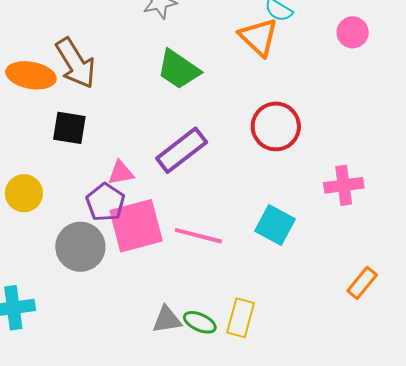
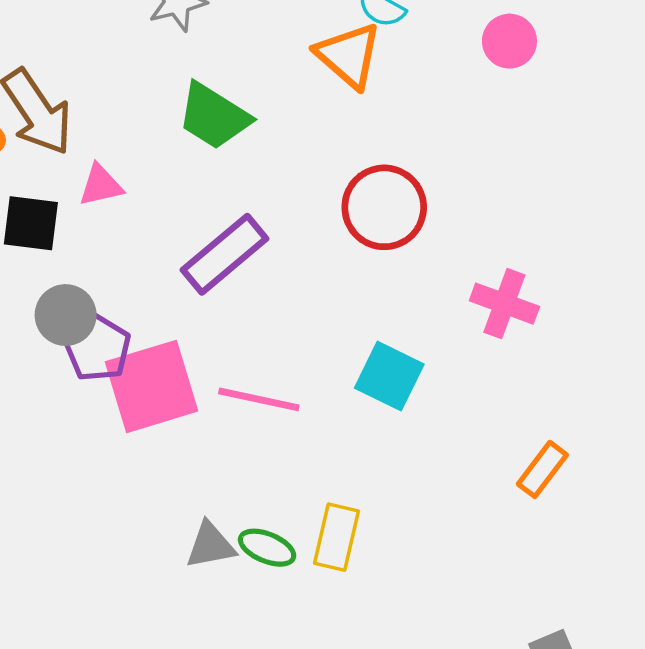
pink triangle: (121, 173) -> (101, 185), moved
pink cross: (344, 185) -> (504, 304), turned 30
gray circle: (80, 247) -> (66, 315), moved, size x0.7

